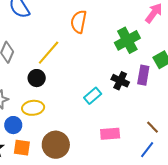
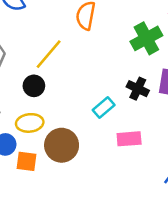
pink rectangle: (110, 134) -> (129, 139), moved
brown circle: (56, 145) -> (62, 145), moved
orange square: (22, 148) -> (27, 161), moved

